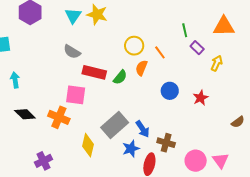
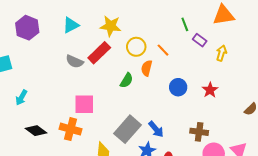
yellow star: (97, 14) -> (111, 26), moved
cyan triangle: (73, 16) -> (71, 25), turned 36
red rectangle: (94, 72) -> (99, 53), moved, turned -50
cyan arrow: (15, 80) -> (21, 98), turned -133
brown cross: (166, 143) -> (199, 132), moved

